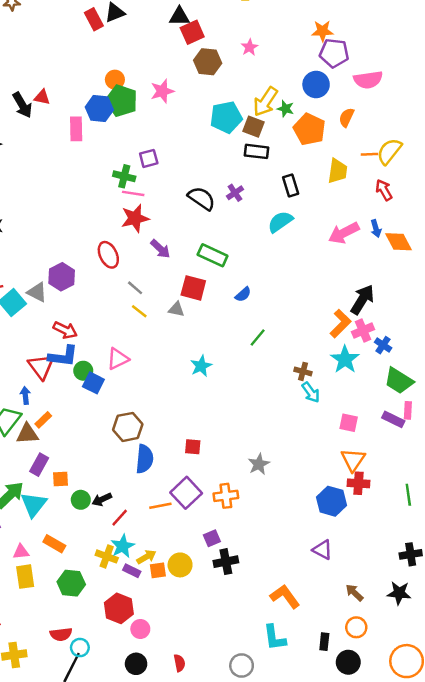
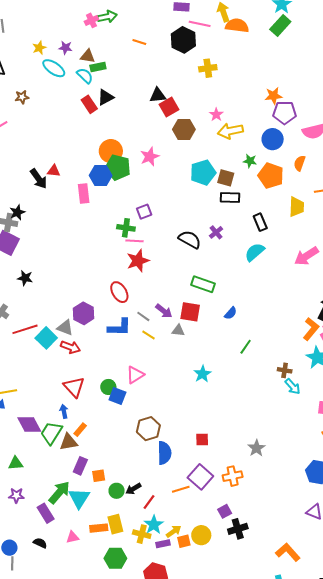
orange circle: (115, 80) -> (111, 151), size x1.5
yellow arrow: (265, 102) -> (230, 131), moved, turned 50
purple arrow: (160, 249) -> (164, 311), moved
red arrow: (65, 330) -> (70, 347), moved
blue L-shape: (63, 356) -> (119, 327), moved
orange rectangle: (54, 544) -> (99, 528), turned -30
purple rectangle: (132, 571) -> (163, 544), turned -32
yellow rectangle: (25, 577) -> (115, 524), moved

